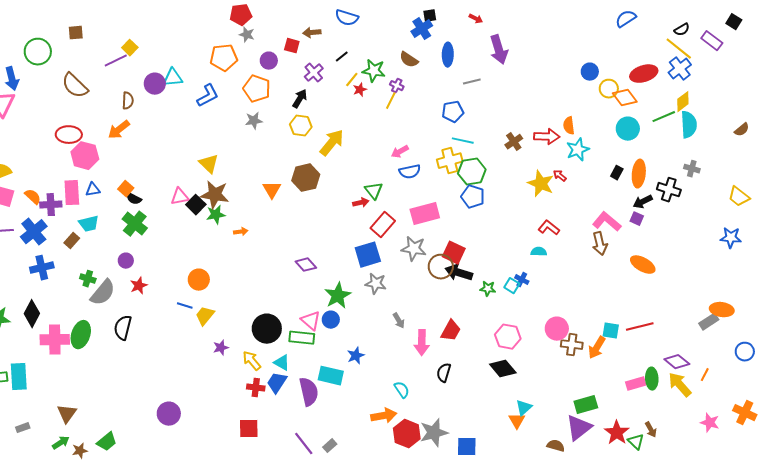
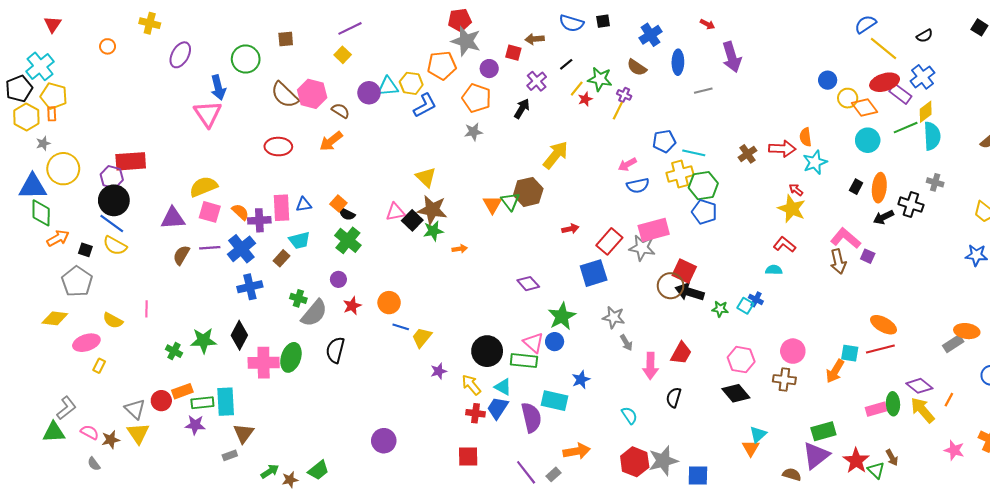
black square: (430, 16) -> (603, 21), moved
gray star: (247, 35) -> (466, 41), size x1.8
purple rectangle: (712, 41) -> (900, 94), moved
yellow line: (679, 49) -> (883, 48), moved
purple line: (116, 61) -> (350, 28), moved
brown semicircle: (128, 101) -> (341, 111), turned -60
blue pentagon: (453, 112) -> (664, 141), moved
yellow hexagon: (301, 126) -> (411, 83), moved
pink hexagon: (85, 156) -> (312, 94), moved
yellow star: (541, 184) -> (792, 209), moved
green triangle: (374, 191) -> (510, 201), moved
red arrow: (361, 203) -> (570, 229), moved
purple square: (637, 219) -> (868, 256), moved
gray star: (414, 249) -> (642, 248), moved
orange ellipse: (643, 265) -> (883, 325), moved
orange circle: (199, 280) -> (389, 303), moved
gray star: (376, 284) -> (614, 317), moved
brown cross: (572, 345) -> (784, 380), moved
brown triangle: (67, 414) -> (244, 433), moved
orange arrow: (384, 416) -> (577, 451), moved

